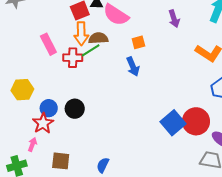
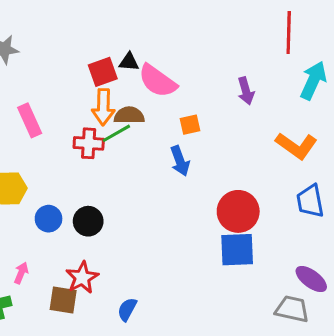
pink rectangle: (48, 44) -> (30, 120), moved
red circle: (196, 121) -> (238, 211), moved
red star: (43, 123) -> (82, 278), moved
blue square: (173, 123) -> (237, 250), turned 35

